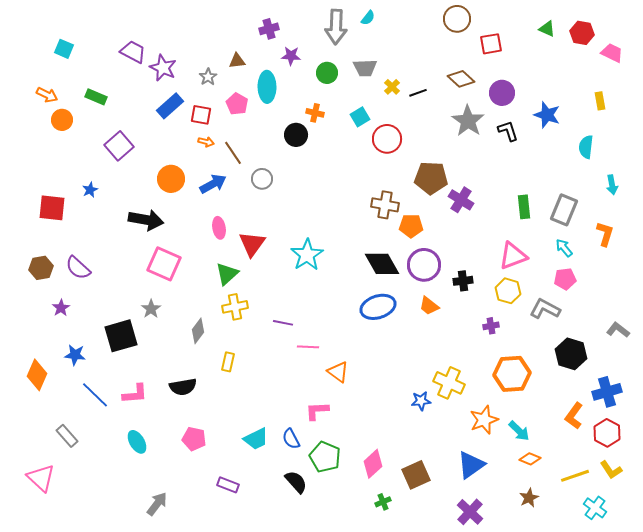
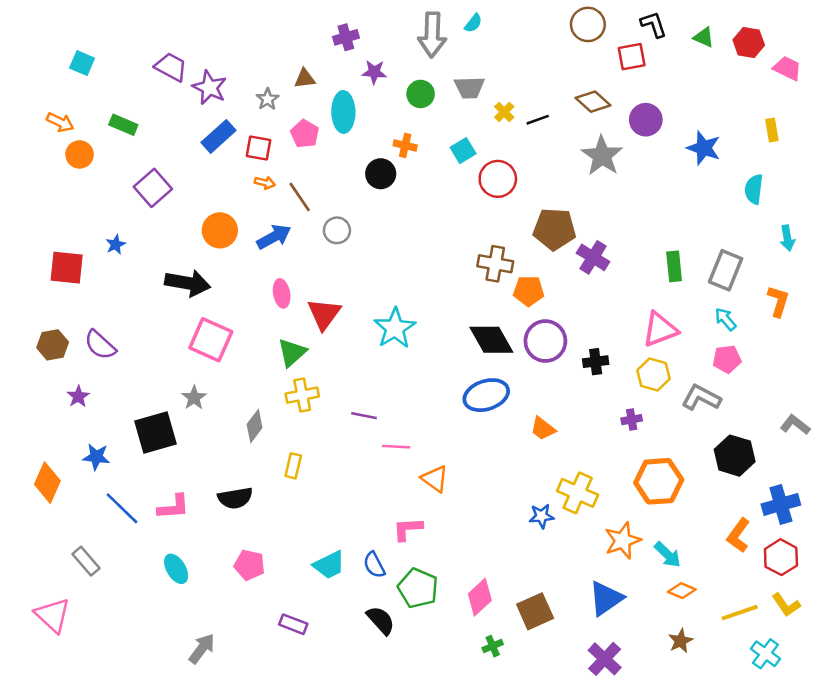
black L-shape: (508, 131) -> (654, 24), moved
orange trapezoid: (429, 306) -> (543, 429), moved

